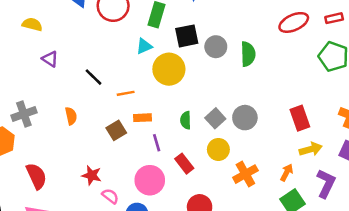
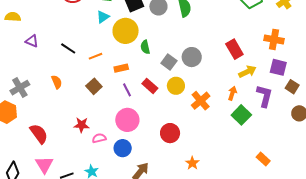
orange rectangle: (142, 118) -> (121, 68), moved
green semicircle: (186, 120) -> (145, 47), moved
red rectangle: (184, 164) -> (150, 86), moved
pink semicircle: (110, 196) -> (99, 138), turned -40

